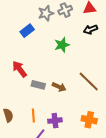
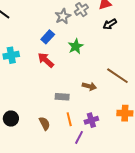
green star: (62, 45) -> (76, 46), moved
red arrow: (20, 69) -> (46, 60), moved
gray rectangle: (38, 85) -> (62, 97), moved

